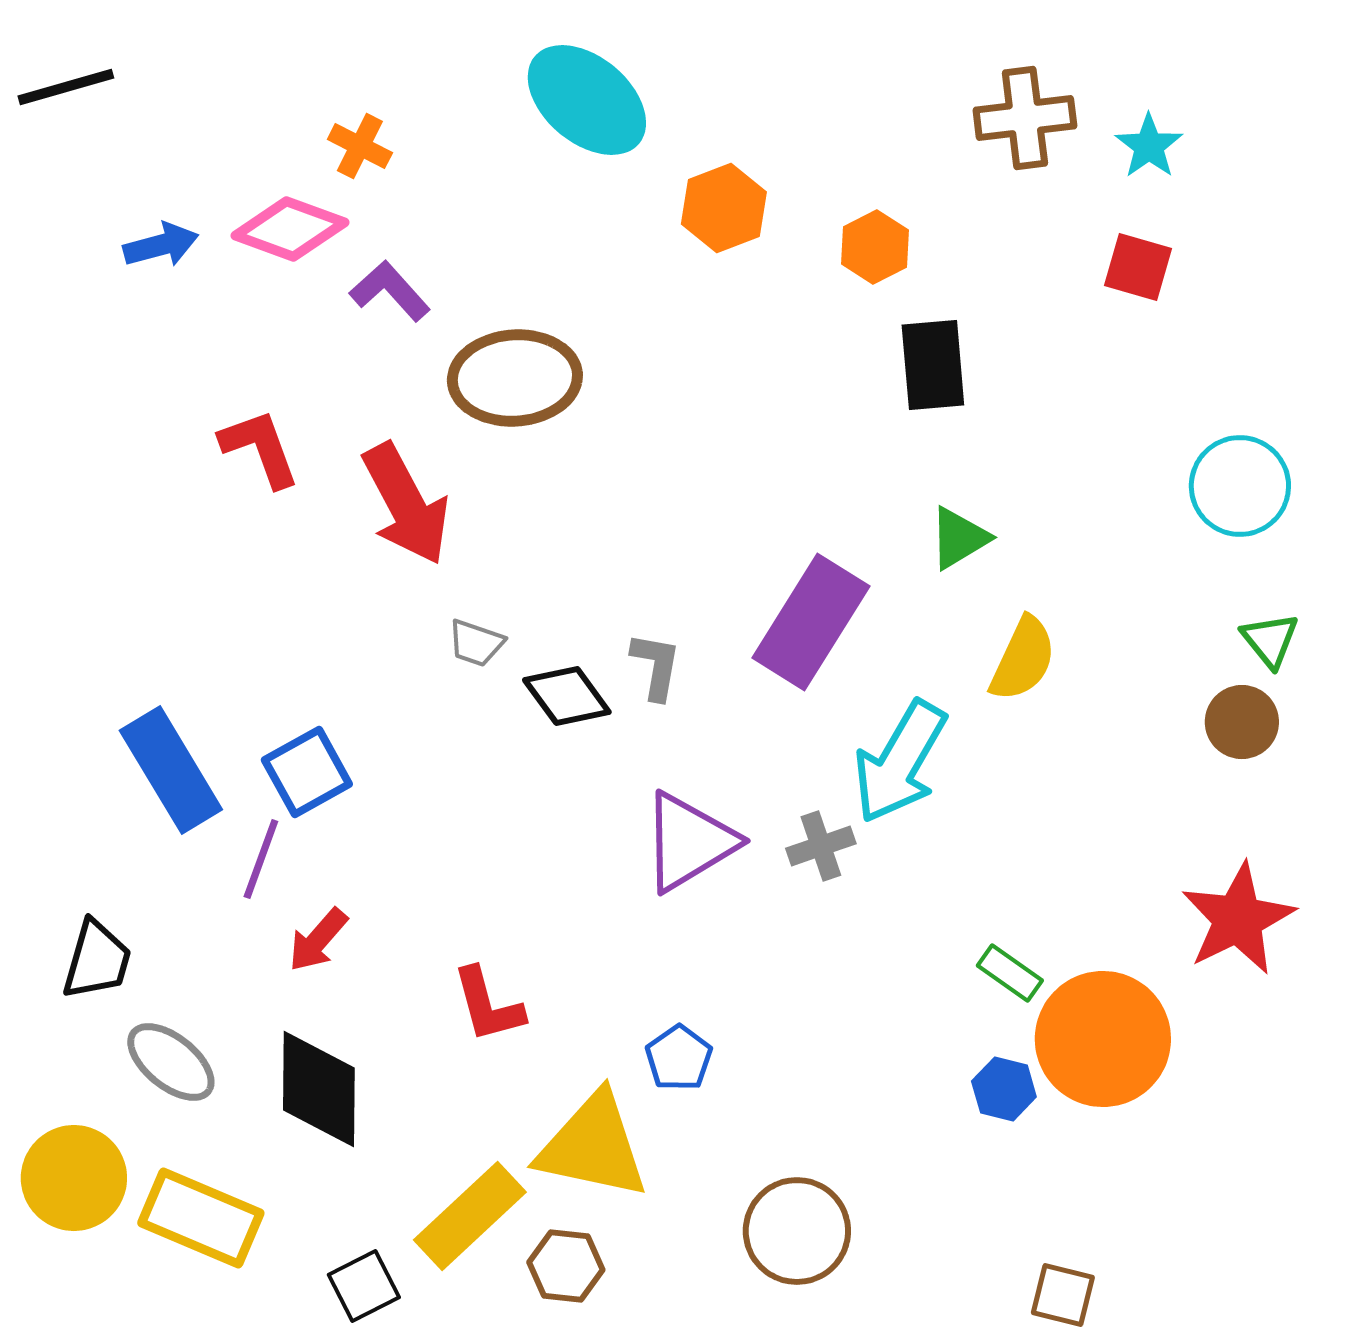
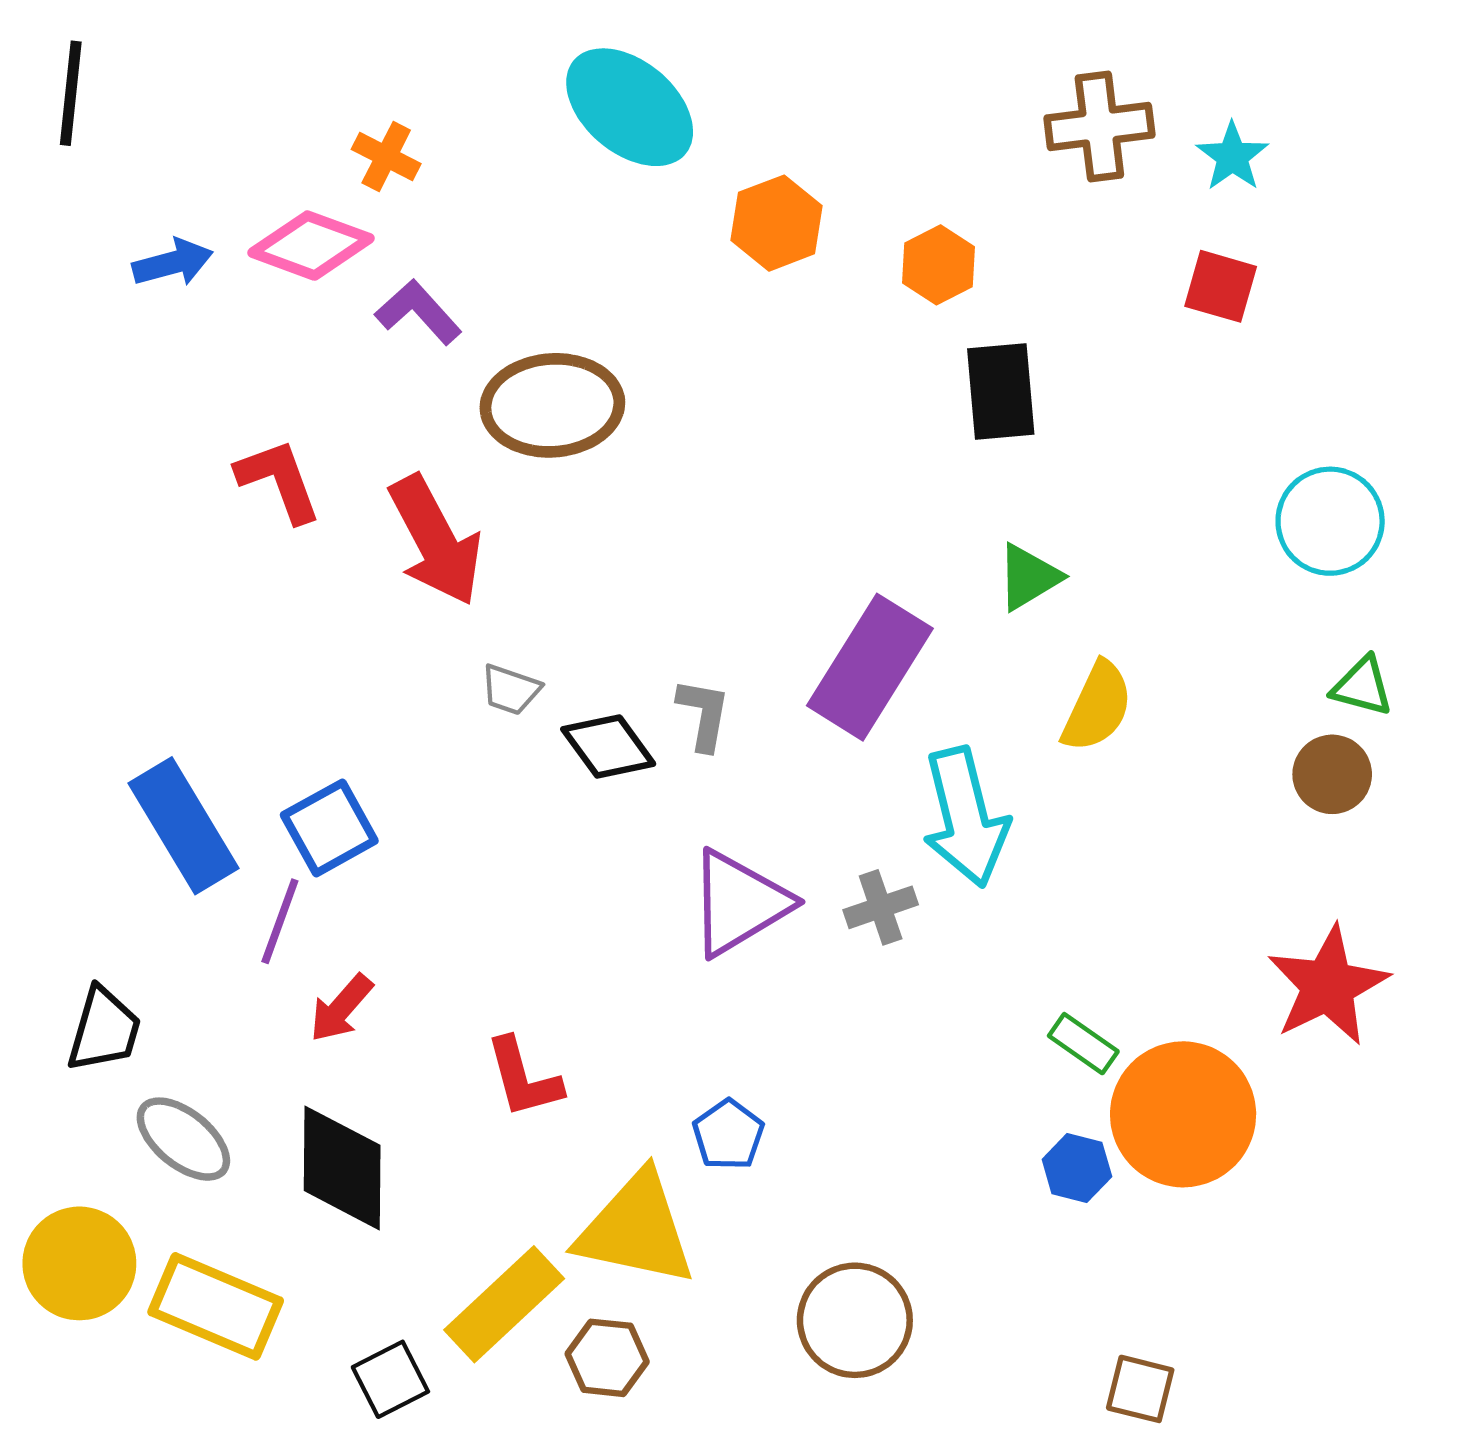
black line: (66, 87) -> (71, 93), turned -68
green triangle: (1270, 640) -> (1362, 686), turned -36
cyan arrow: (900, 762) -> (965, 817), turned -44

